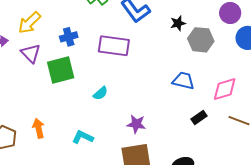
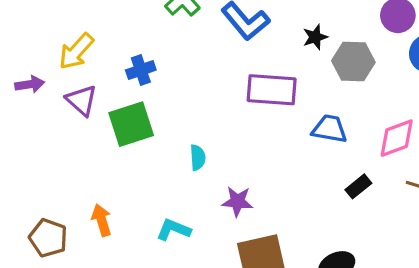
purple rectangle: (114, 46) -> (272, 90), moved
cyan semicircle: (101, 93) -> (198, 158), turned -49
purple star: (136, 124) -> (237, 201), moved

